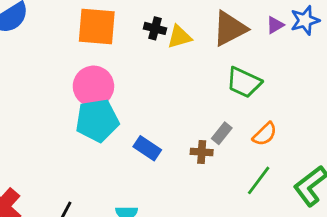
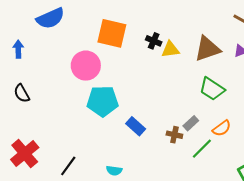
pink circle: (93, 86) -> (86, 66), moved
green line: (259, 180) -> (202, 149), moved

